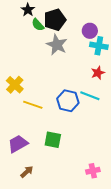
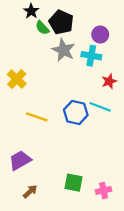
black pentagon: (55, 20) -> (61, 22), turned -30
cyan cross: (99, 46) -> (91, 56), moved
yellow cross: (15, 85) -> (17, 79), moved
green square: (53, 140) -> (73, 183), moved

